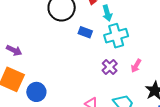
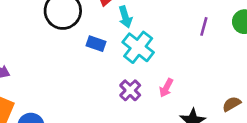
cyan cross: (116, 36) -> (138, 47), turned -35

